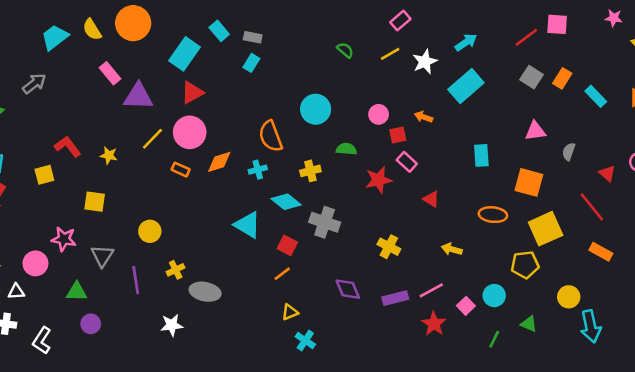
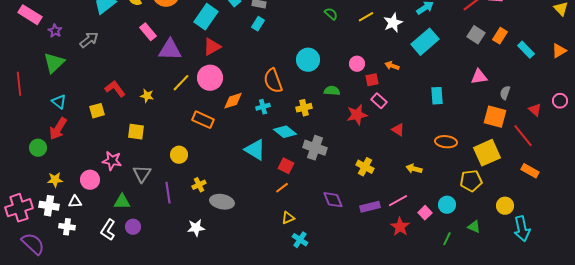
orange rectangle: (181, 170) -> (203, 120), moved, size x1.5
orange square: (529, 182) -> (495, 117), moved
white L-shape: (42, 340) -> (108, 230), moved

